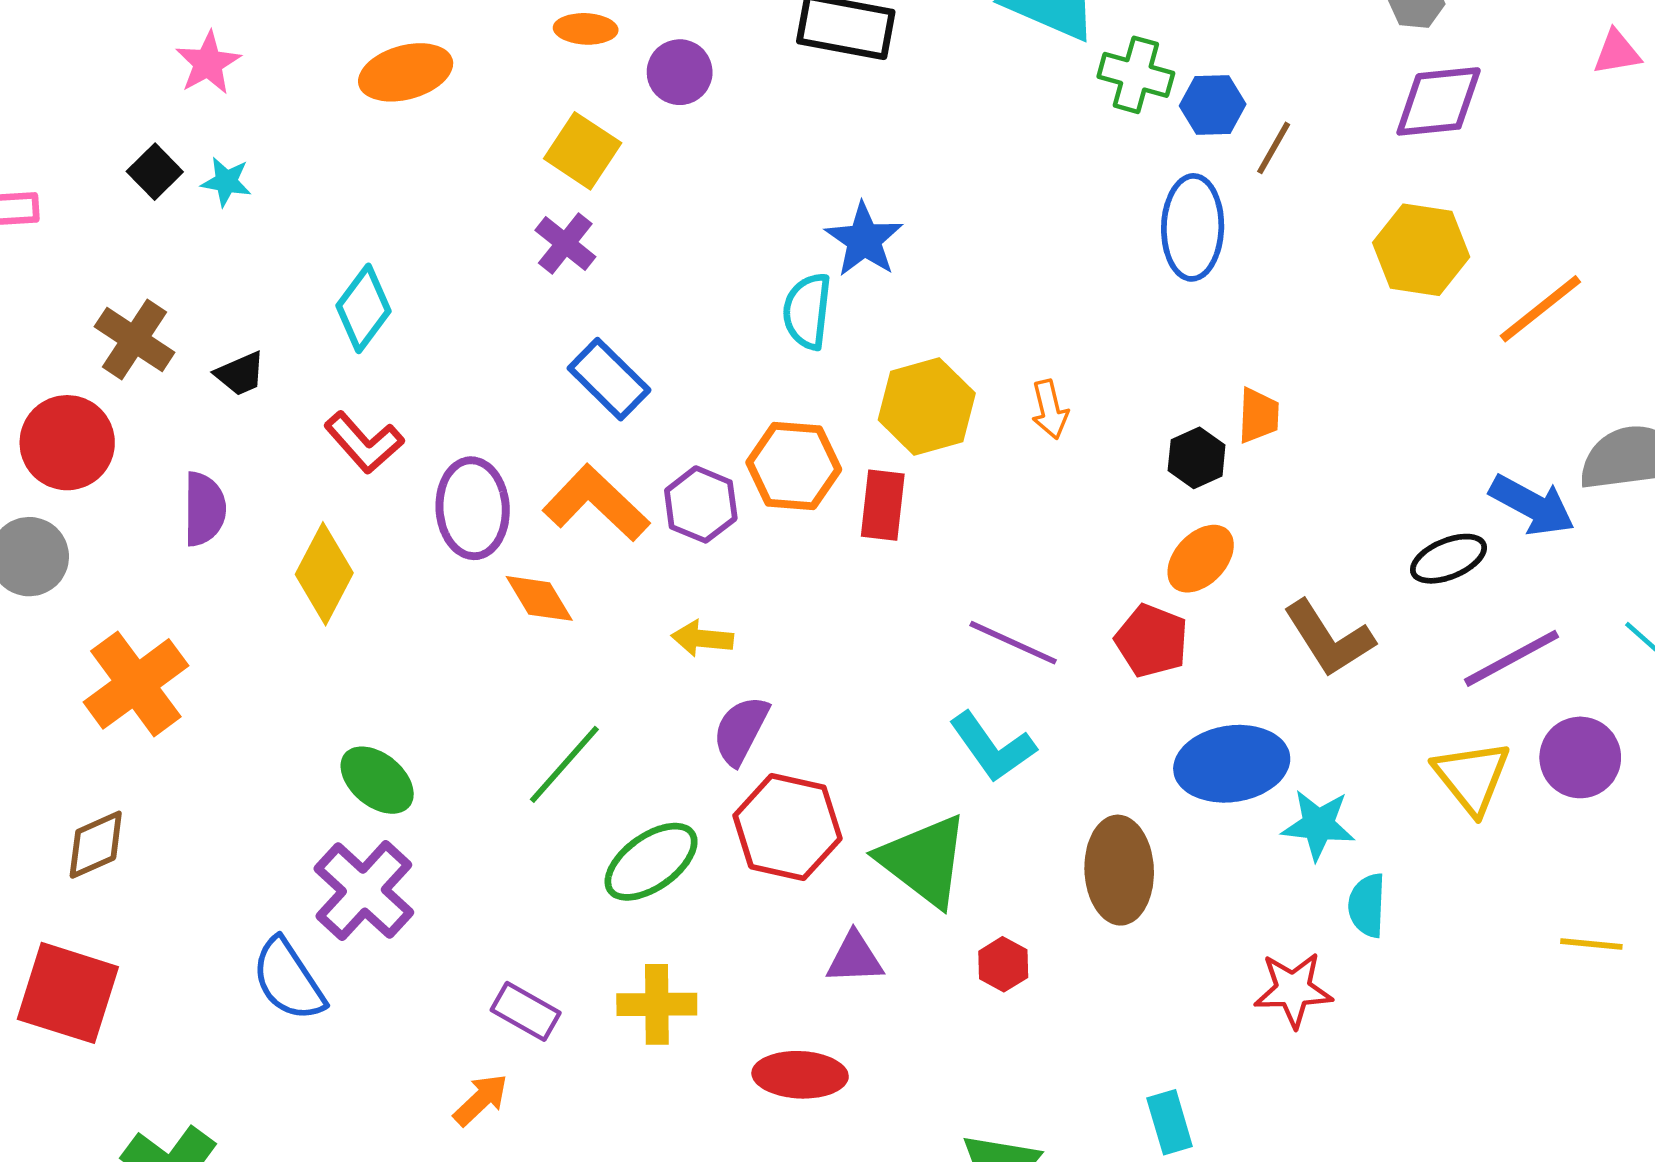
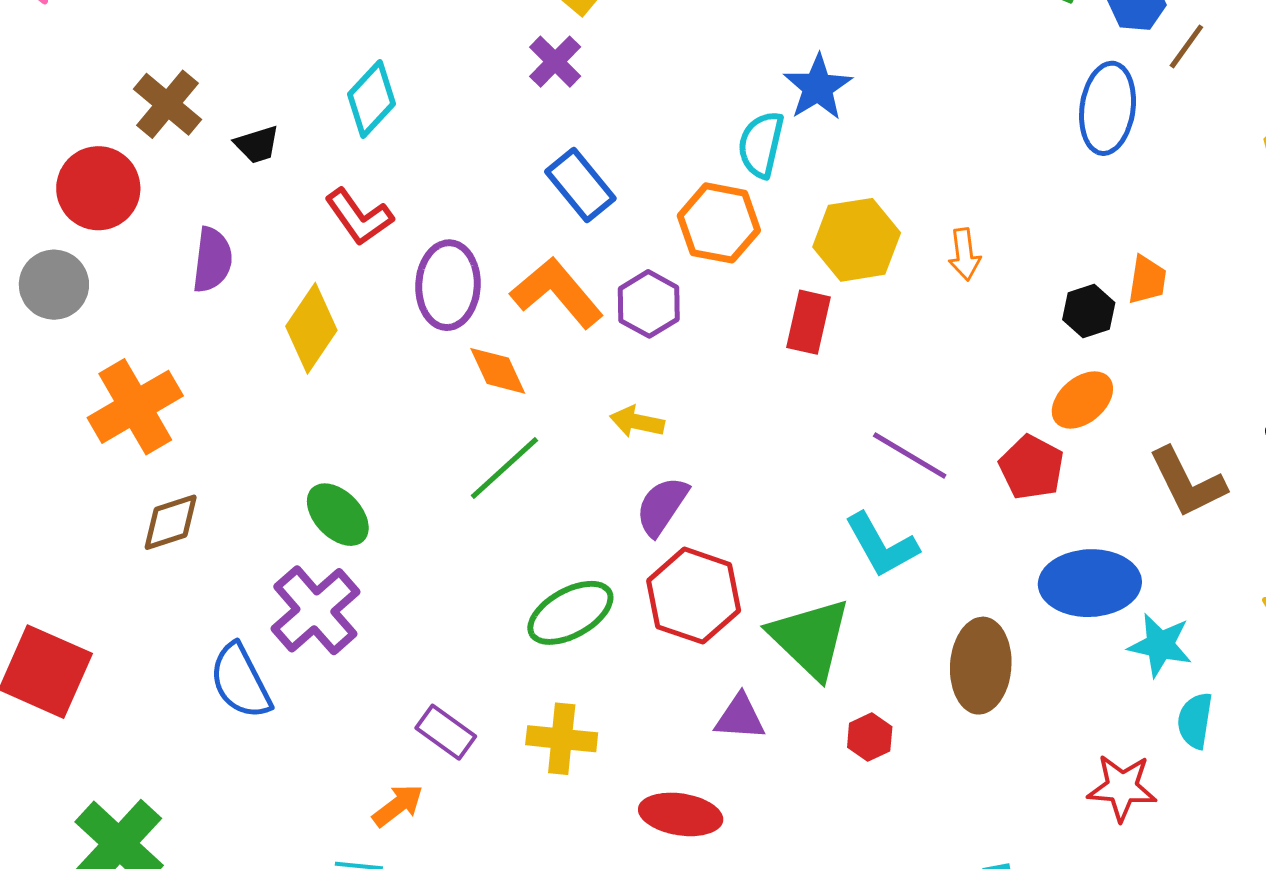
orange hexagon: (794, 466) -> (719, 223), moved
green line: (564, 764) -> (504, 468), moved
brown diamond: (96, 845) -> (171, 522), moved

